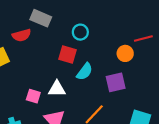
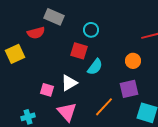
orange circle: (125, 53) -> (133, 61), moved
purple square: (116, 82) -> (129, 89), moved
white triangle: (57, 89) -> (69, 83), turned -30

